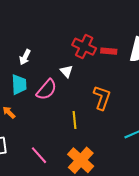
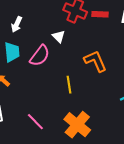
orange L-shape: (102, 98) -> (95, 61), turned -40

